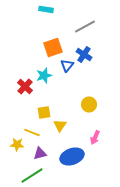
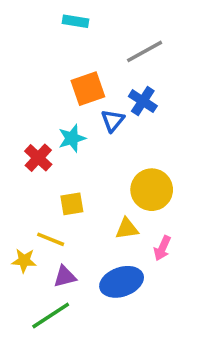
yellow circle: (89, 104) -> (152, 190), size x1.5
yellow triangle: (60, 125) -> (127, 229), moved, turned 48

